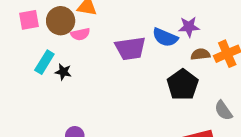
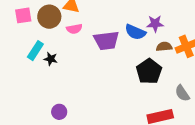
pink semicircle: (80, 34) -> (74, 29), moved

